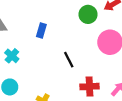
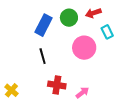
blue rectangle: (41, 30) -> (43, 25), moved, size x1.5

